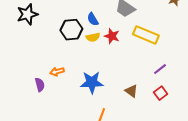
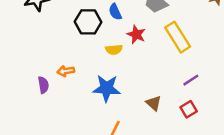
yellow rectangle: (146, 35) -> (178, 37), turned 30
yellow semicircle: (93, 37) -> (114, 50), moved

